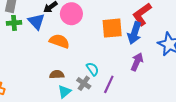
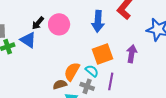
orange square: (112, 28) -> (103, 54), moved
blue arrow: (134, 33) -> (98, 21), moved
orange semicircle: (59, 41) -> (72, 72), moved, turned -66

